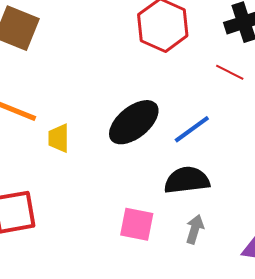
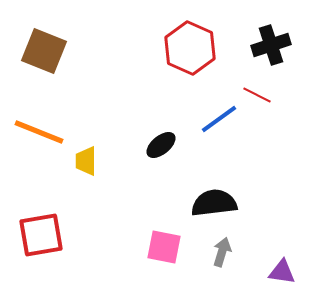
black ellipse: (134, 122) -> (161, 145), size x0.6
blue line: (192, 129) -> (219, 119), moved

